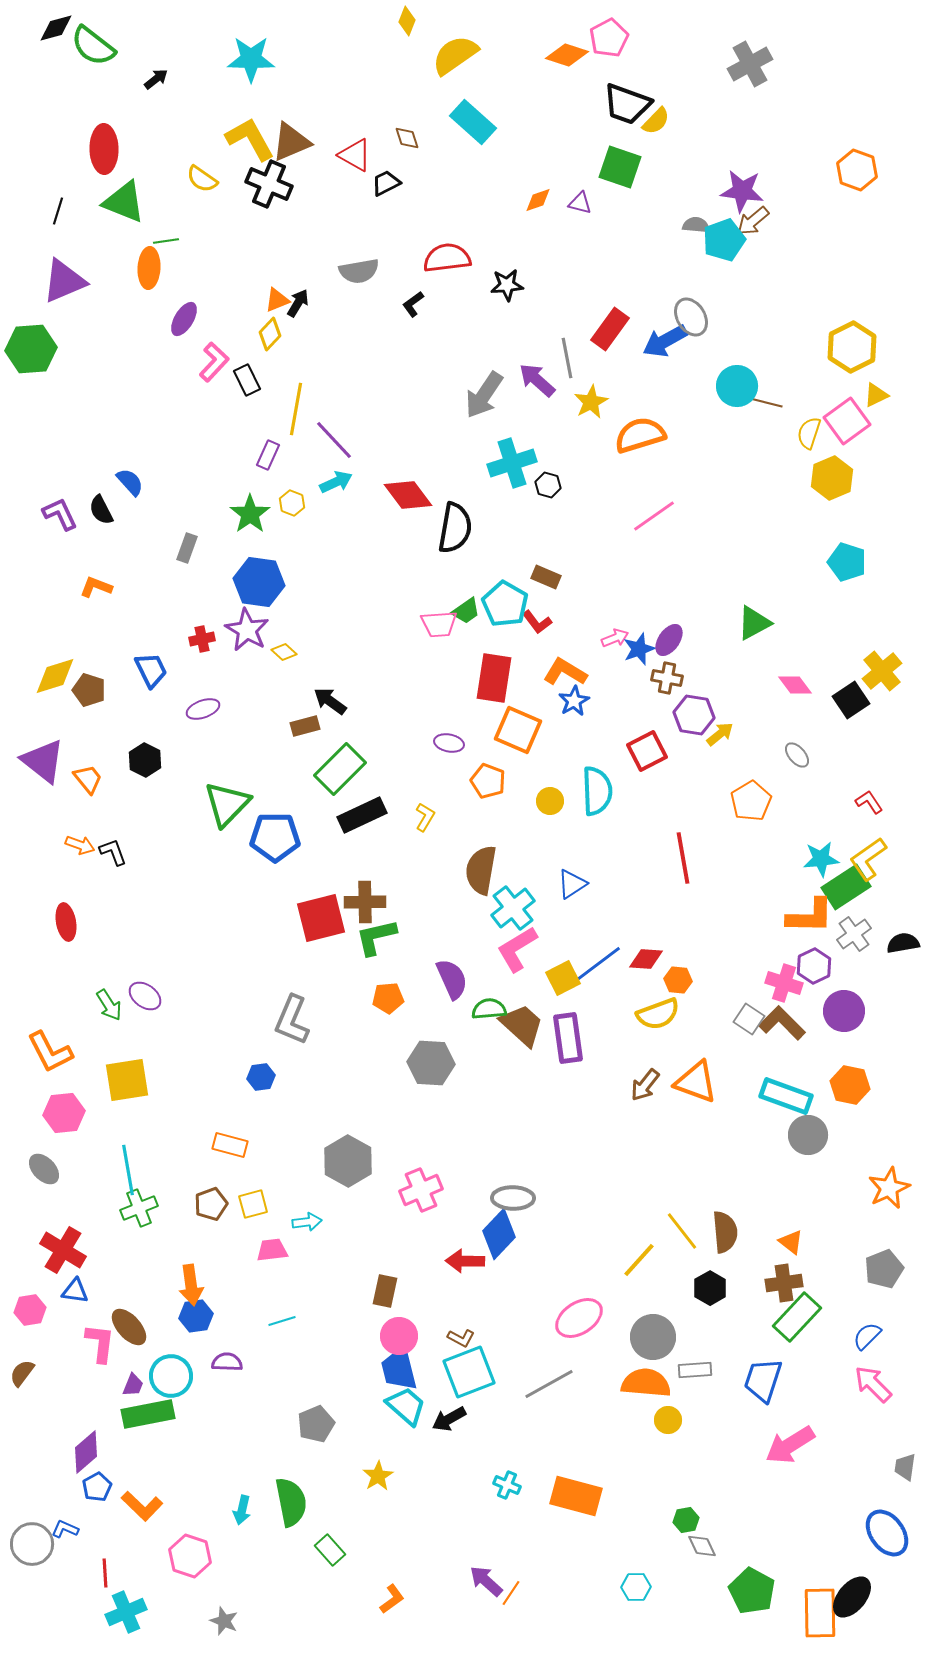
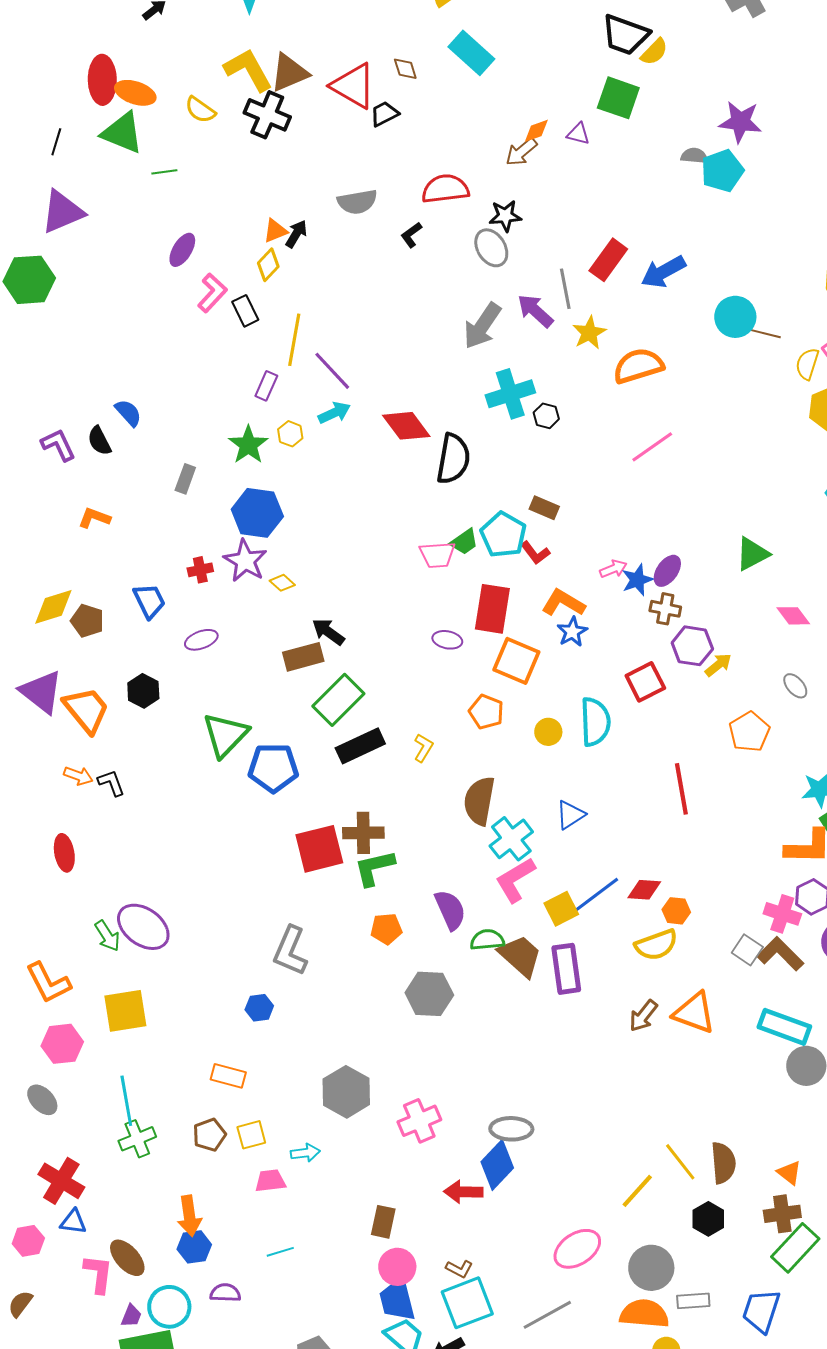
red triangle: (355, 155) -> (353, 86), size x1.4
brown arrow: (753, 221) -> (521, 152), moved
orange ellipse: (149, 268) -> (135, 93), moved, turned -75
gray ellipse: (691, 317) -> (491, 248), moved
brown rectangle: (305, 726) -> (303, 657), size x1.4
purple ellipse: (449, 743) -> (447, 640), moved
orange trapezoid: (88, 779) -> (86, 710), size x1.6
purple ellipse: (145, 996) -> (143, 927), size x1.6

